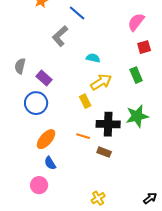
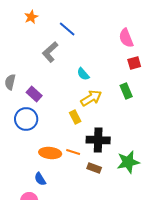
pink semicircle: (136, 22) -> (126, 38), turned -60
cyan semicircle: (93, 58) -> (83, 74), turned -144
green star: (137, 116) -> (128, 162), moved
orange ellipse: (46, 139) -> (50, 153), moved, turned 55

